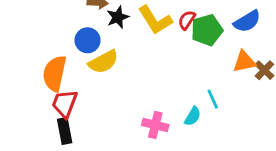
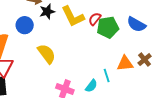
blue semicircle: (247, 21) -> (136, 24), turned 54
yellow semicircle: (103, 62) -> (47, 54), moved, turned -105
orange triangle: (244, 62) -> (125, 63), moved

